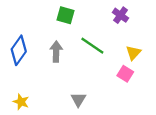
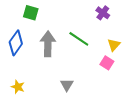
green square: (66, 15) -> (31, 13), moved
gray arrow: (56, 51) -> (48, 44), size x1.4

